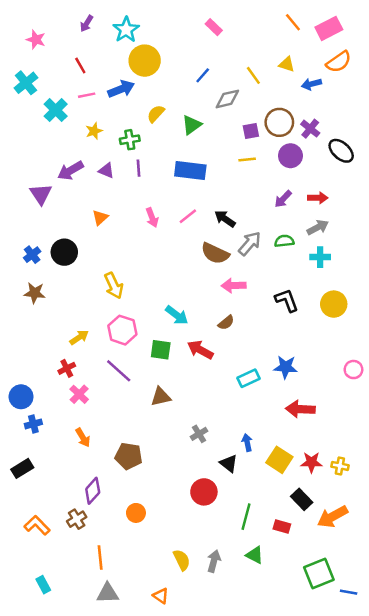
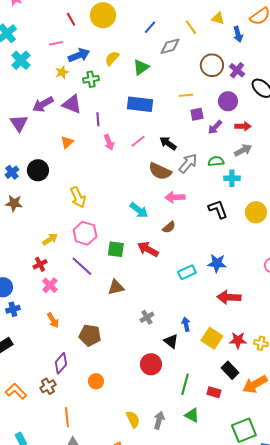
red line: (80, 66) -> (71, 19), moved
blue arrow: (311, 84) -> (238, 34), turned -91
blue arrow: (121, 89) -> (79, 55), moved
cyan cross: (56, 110) -> (21, 60), moved
purple square: (251, 131) -> (197, 114), moved
purple circle: (290, 156) -> (228, 101), moved
purple line: (138, 168) -> (98, 119), moved
purple triangle: (106, 171) -> (72, 104), size x1.5
cyan cross: (320, 257) -> (232, 178), moved
cyan arrow: (177, 315) -> (139, 210), moved

